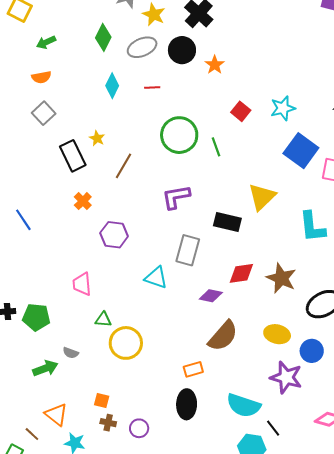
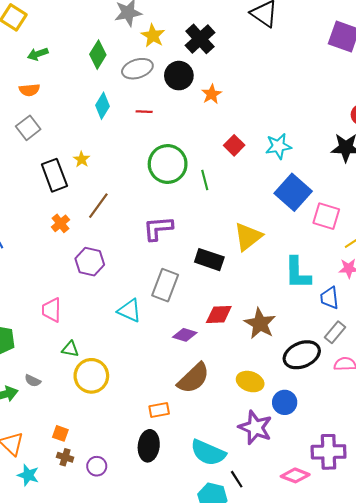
brown line: (124, 166) -> (98, 206), moved

